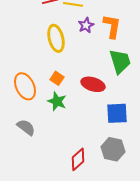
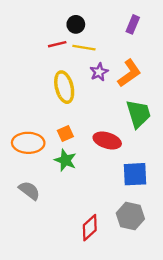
orange L-shape: (112, 26) -> (129, 73), turned 45
orange square: (57, 78) -> (65, 134), turned 32
orange ellipse: (25, 86) -> (28, 143), turned -64

